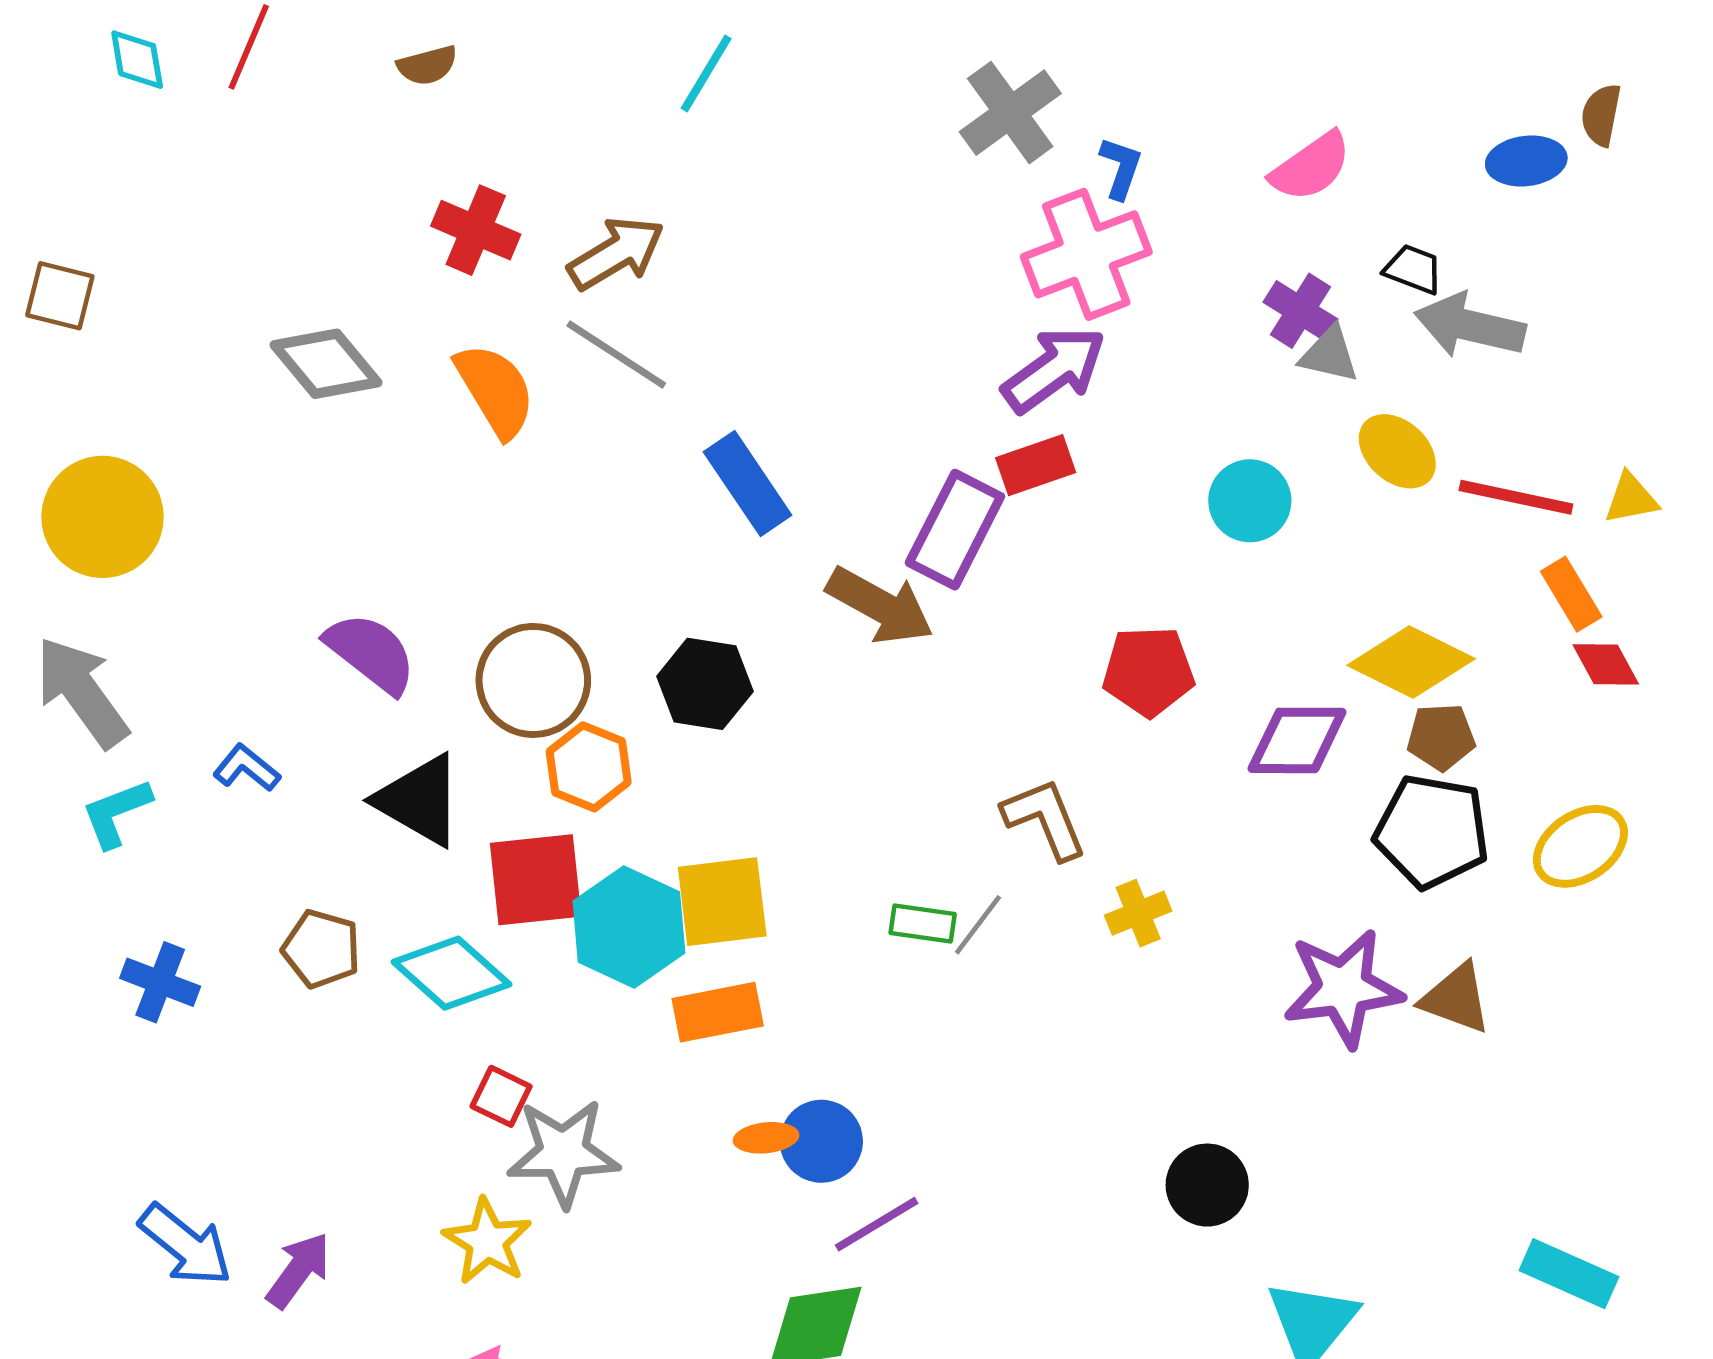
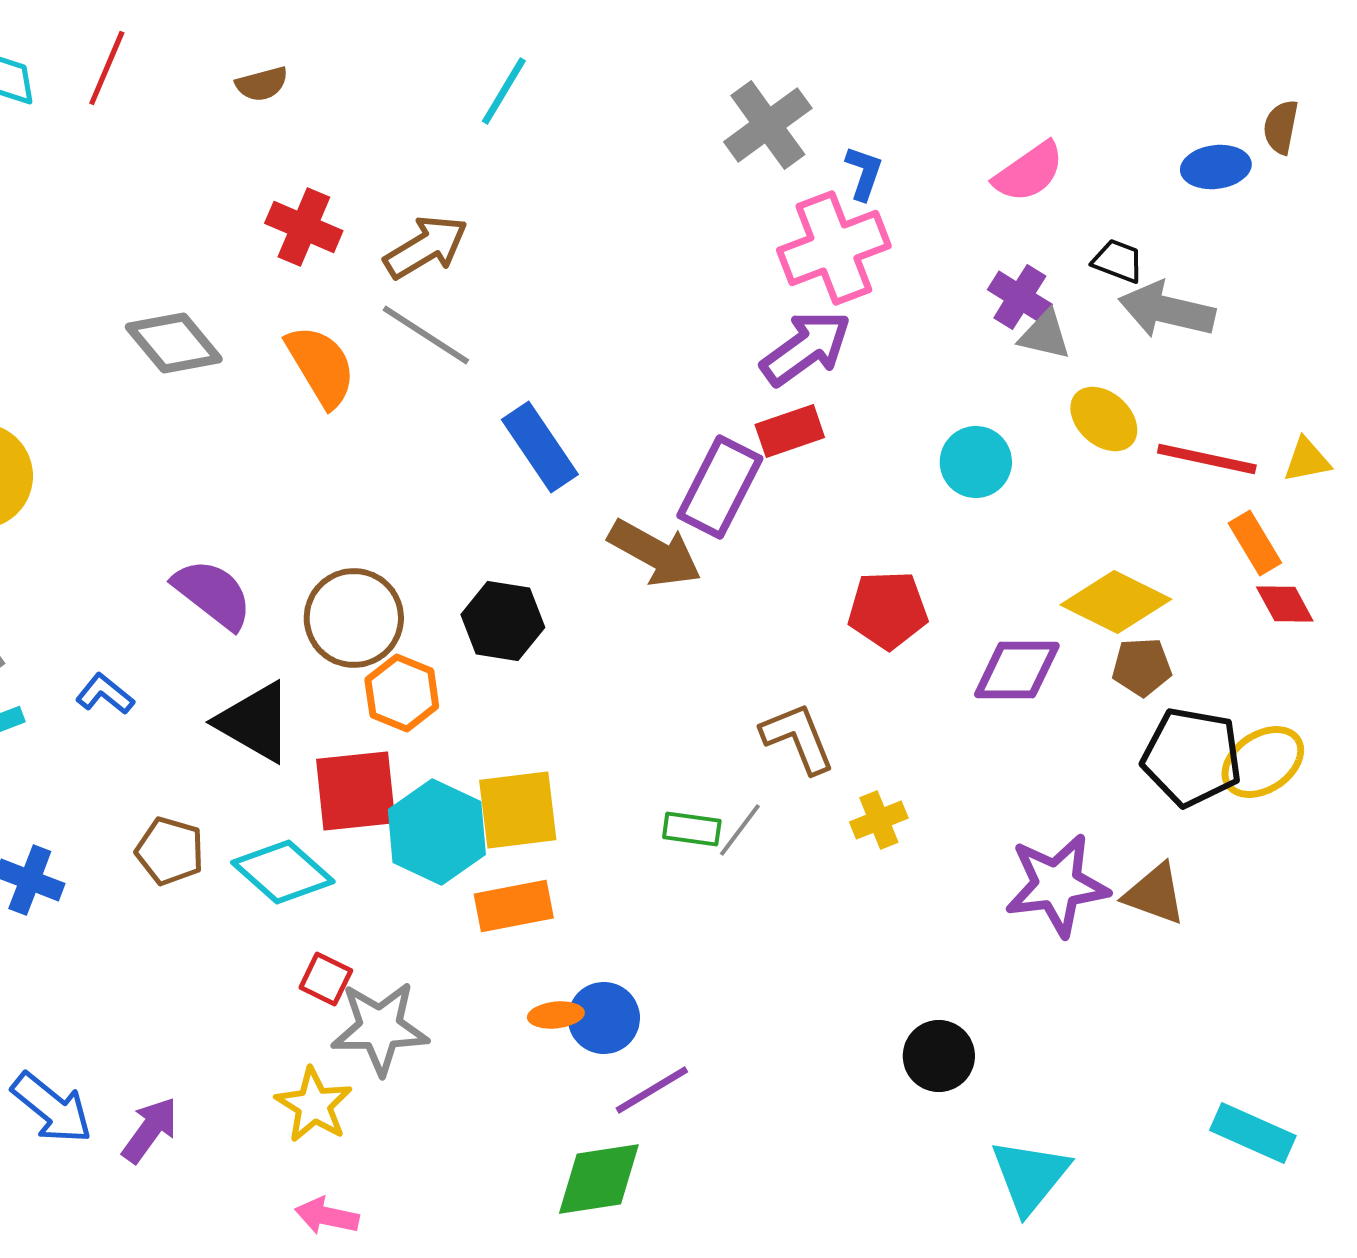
black pentagon: (1432, 831) -> (1192, 757), moved

